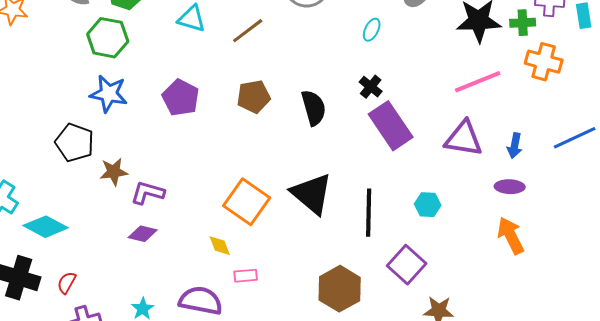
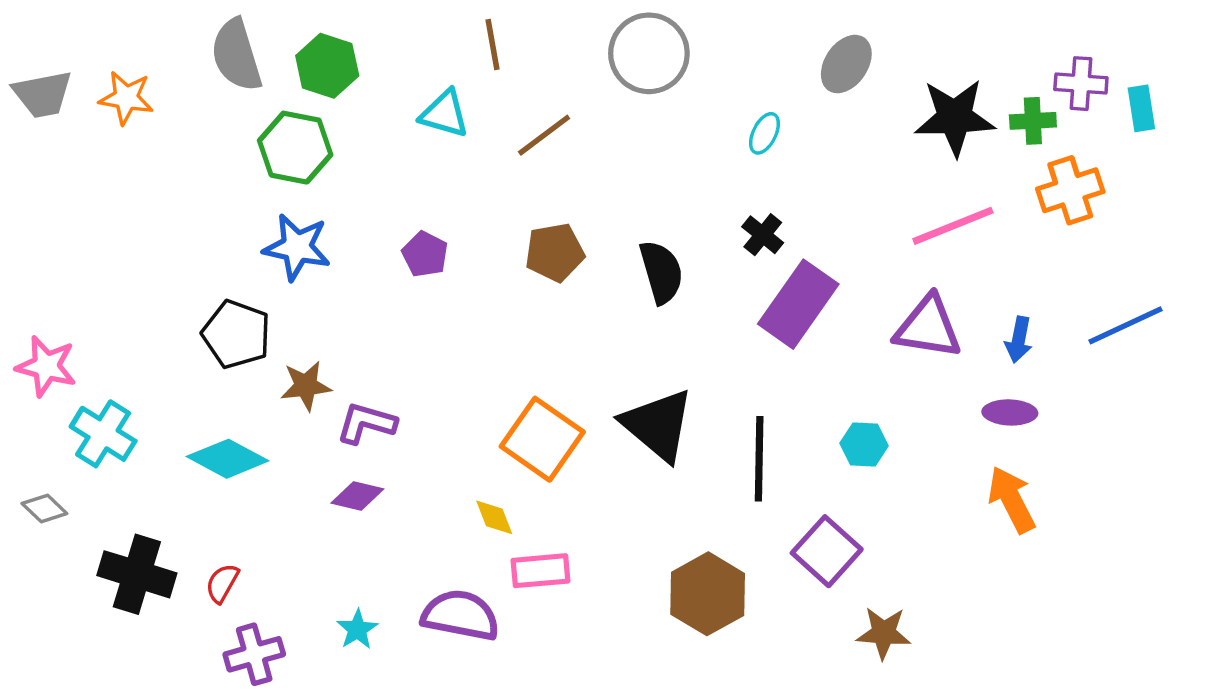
orange cross: (544, 62) -> (1070, 190), turned -33
purple pentagon: (181, 98) -> (425, 254), size x0.7
purple rectangle: (391, 126) -> (798, 304), turned 69
cyan diamond: (46, 227) -> (228, 459), moved
pink rectangle: (246, 276) -> (540, 571), size x1.4

